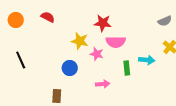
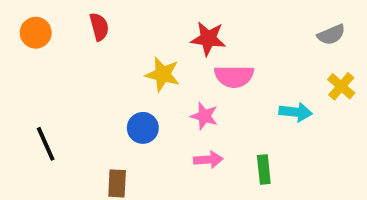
red semicircle: (48, 17) -> (99, 27), turned 48
pink star: (97, 54) -> (204, 116), moved
black line: (21, 60) -> (46, 144), moved
green rectangle: (127, 68) -> (264, 170), moved

